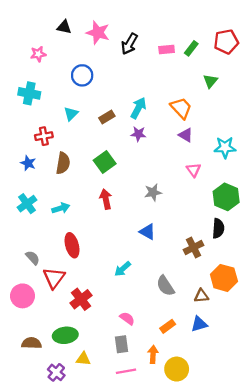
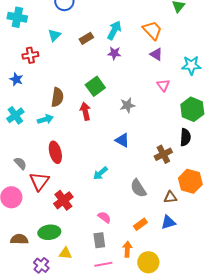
green square: (105, 162) -> (95, 86), moved
brown semicircle: (63, 163) -> (57, 97), moved

